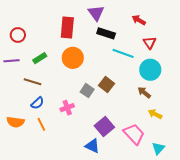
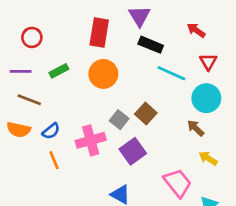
brown line: (32, 82) -> (29, 100), moved
pink cross: (67, 108) -> (91, 140), size x1.5
orange semicircle: (15, 122) -> (19, 130), moved
purple square: (104, 126) -> (133, 151), moved

